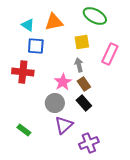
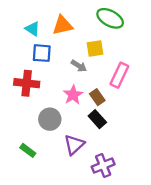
pink rectangle: (110, 54) -> (119, 75), moved
gray arrow: (79, 65) -> (79, 66), moved, turned 136
gray circle: (55, 103) -> (50, 119), moved

